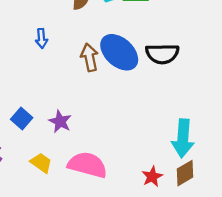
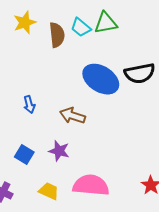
blue arrow: (41, 38) -> (29, 104), moved
brown arrow: (89, 57) -> (72, 116), moved, turned -50

